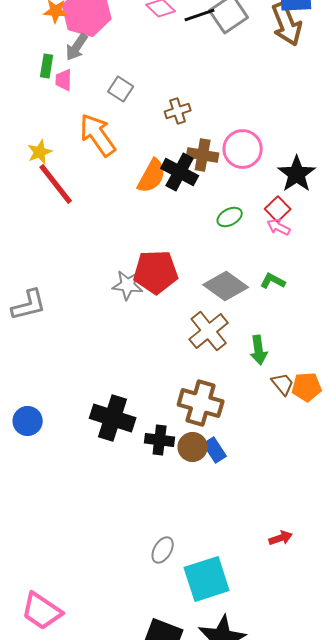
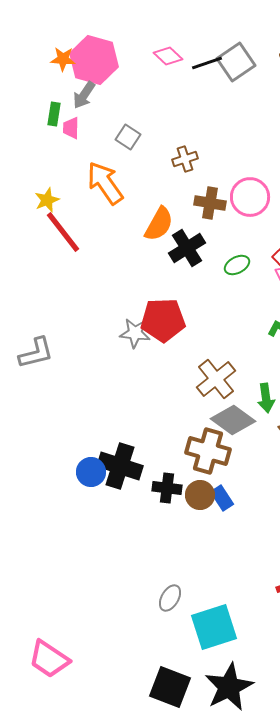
black cross: (180, 172) -> (187, 248), moved, turned 30
gray diamond: (226, 286) -> (233, 420), moved
blue circle: (28, 421) -> (91, 472), moved

